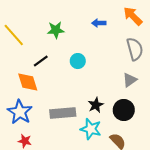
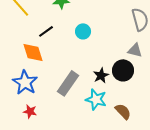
gray triangle: (130, 80) -> (135, 50), turned 49
black circle: (124, 110) -> (123, 70), moved
gray rectangle: (63, 113) -> (68, 83), turned -50

